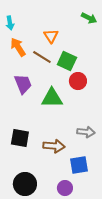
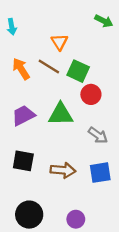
orange arrow: (18, 47) -> (21, 69), moved
purple trapezoid: (23, 84) -> (23, 115), moved, turned -95
gray arrow: (86, 132) -> (98, 135), moved, turned 30
blue square: (79, 165) -> (100, 173), moved

